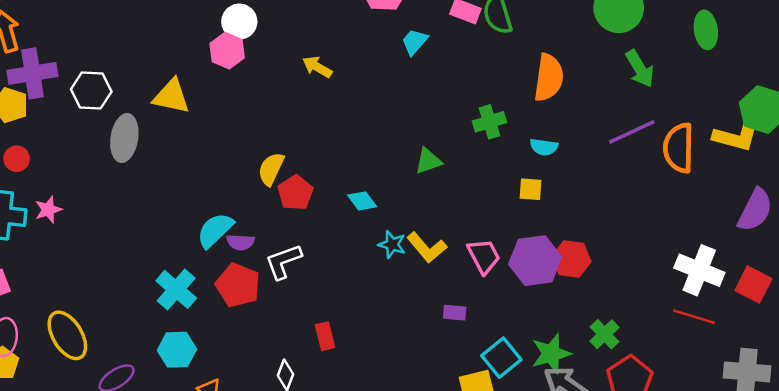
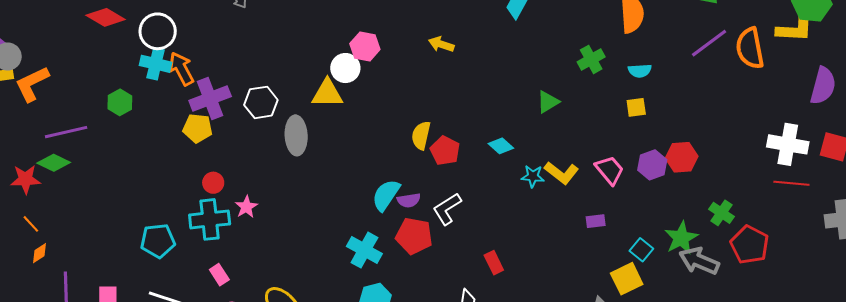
white circle: (239, 22) -> (345, 68), moved
red circle: (17, 159) -> (213, 183), moved
purple hexagon: (535, 261) -> (652, 165), size x0.7
cyan square: (501, 358) -> (641, 250), size x0.7

